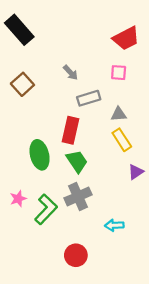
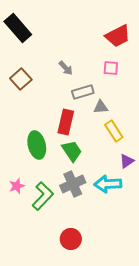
gray triangle: (119, 114) -> (101, 107), moved
cyan arrow: (114, 225) -> (108, 184), moved, size x1.5

